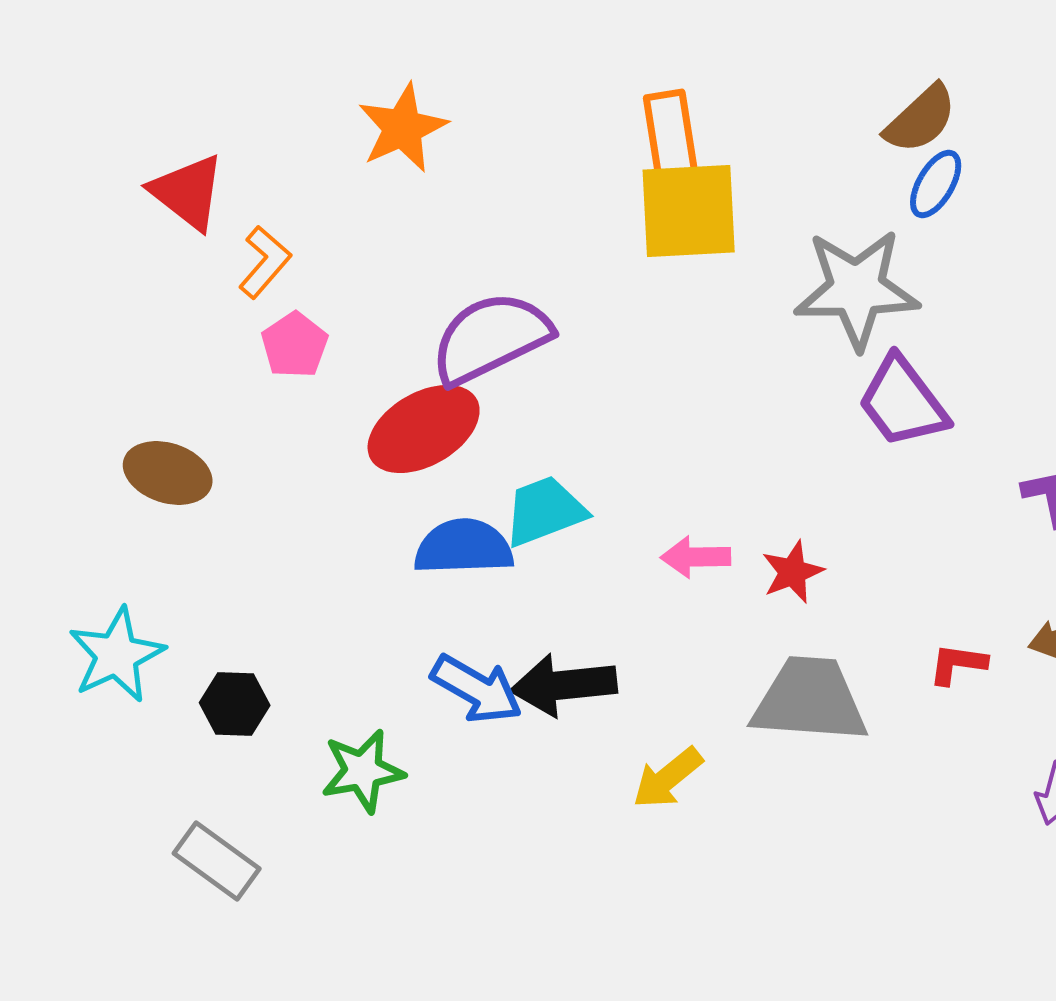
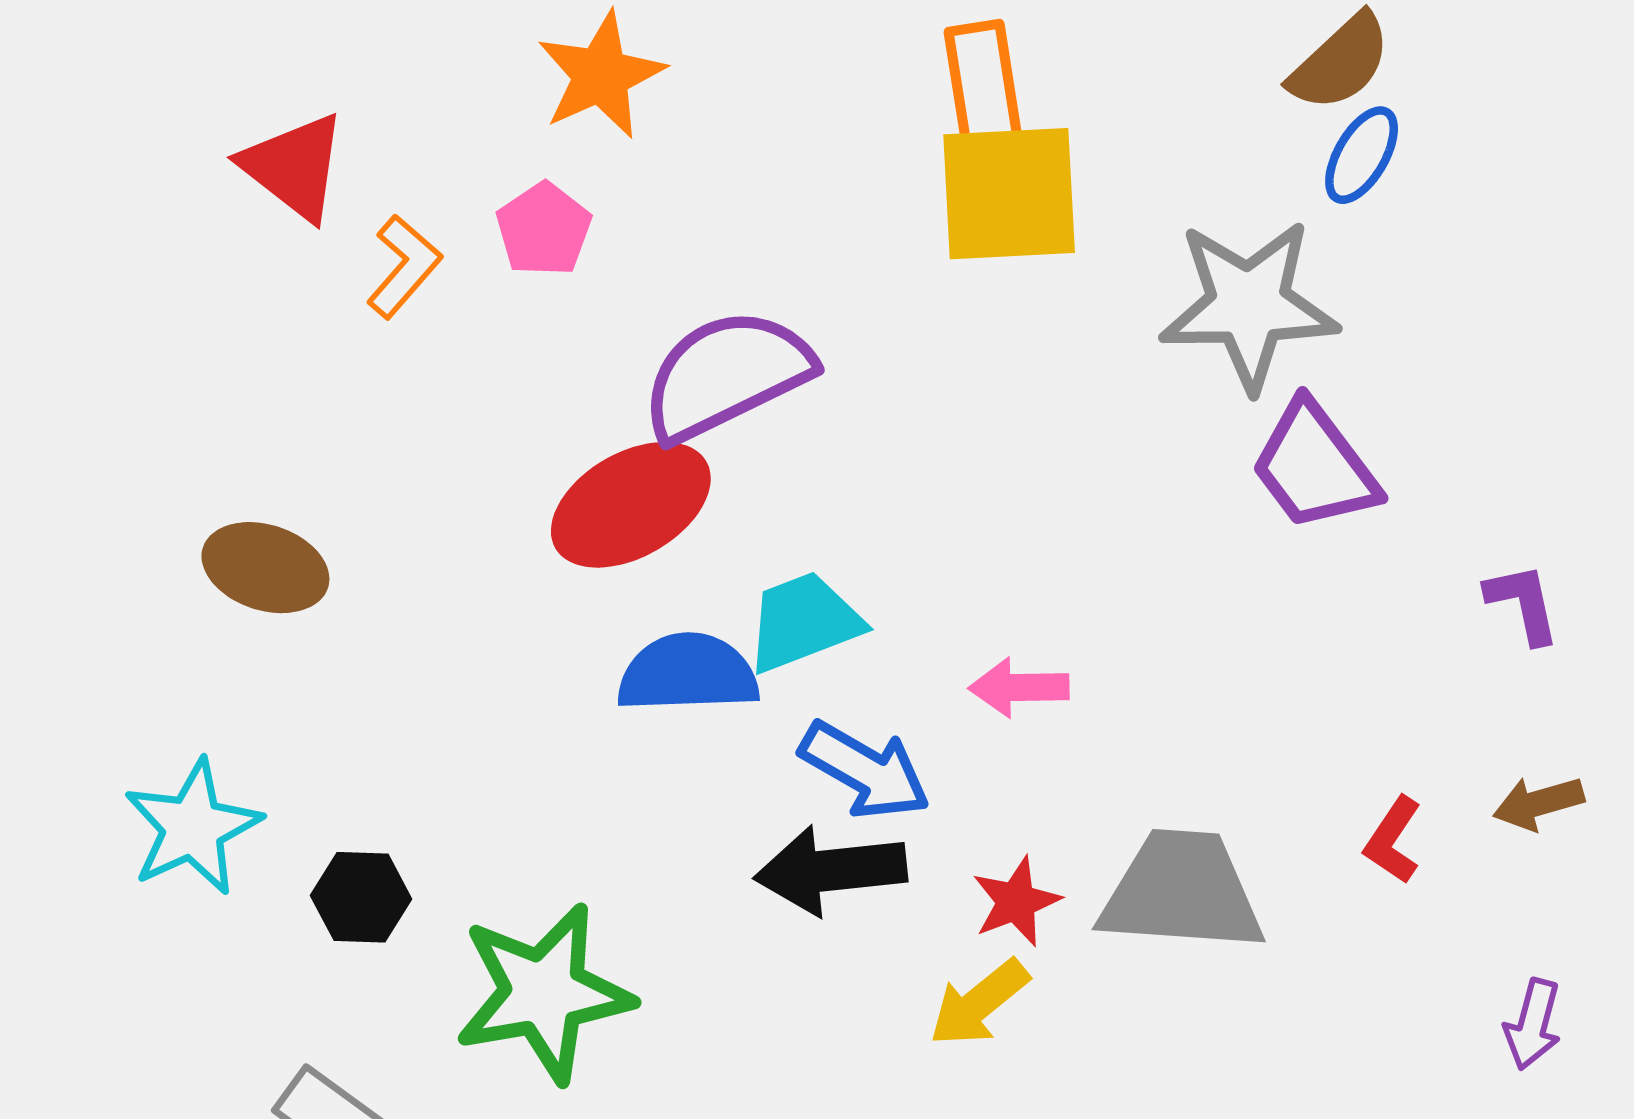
pink pentagon: (295, 345) -> (544, 229), moved
red star: (793, 572) -> (1016, 902), moved
red L-shape: (958, 664) -> (1393, 840), turned -64
blue arrow: (477, 689) -> (865, 770), moved
green star: (363, 771) -> (544, 993), size x1.5

